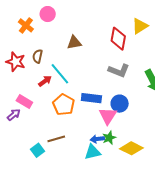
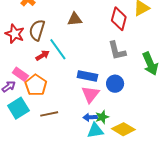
brown semicircle: (38, 56) -> (37, 30), size x1.5
gray L-shape: (119, 71) -> (117, 51), turned 50
orange pentagon: (64, 105) -> (36, 85), moved
pink triangle: (108, 116) -> (90, 94), moved
cyan square: (37, 150) -> (18, 108), moved, size x1.5
cyan triangle: (93, 152) -> (95, 131), moved

